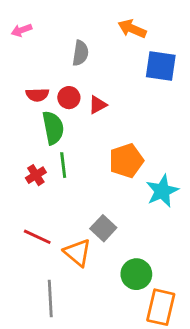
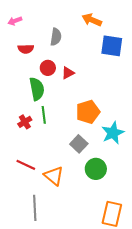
red semicircle: (37, 95) -> (26, 49), moved
gray square: (103, 228) -> (79, 144), moved
green circle: (136, 274) -> (96, 169), moved

